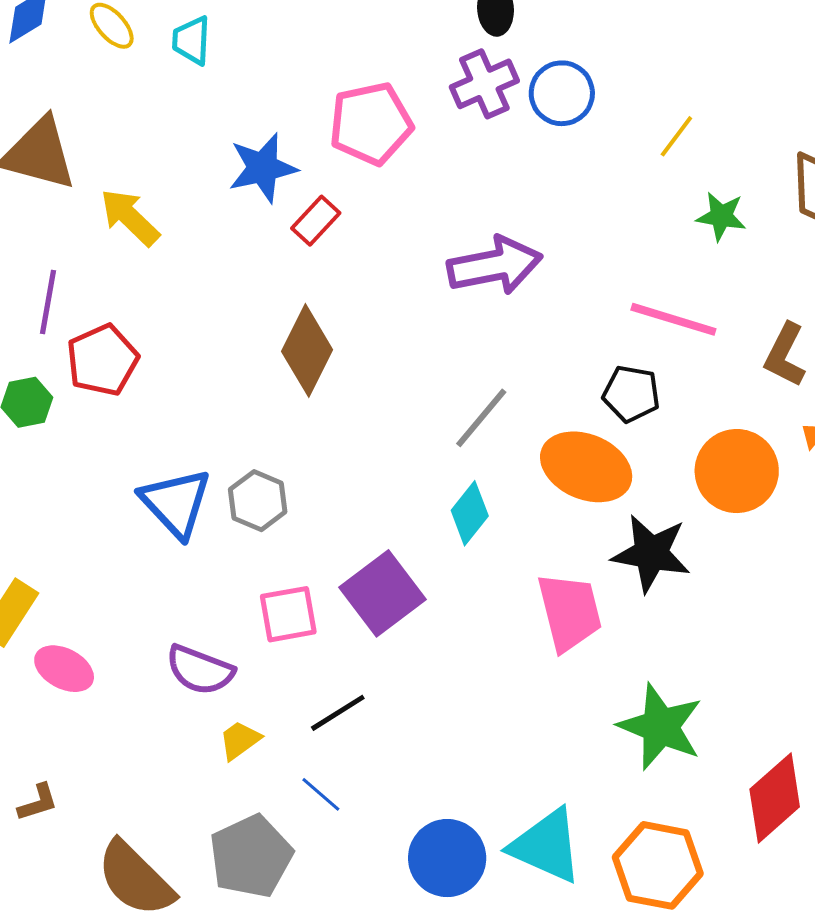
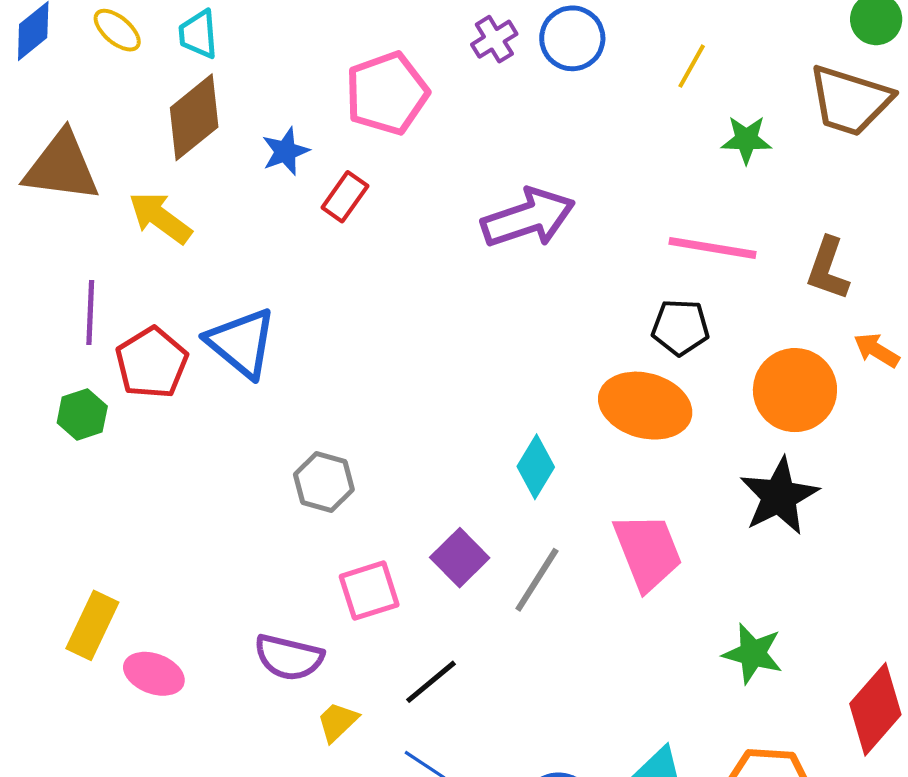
purple cross: (484, 84) -> (494, 39), size x0.7
blue star: (263, 168) -> (285, 151), size x0.7
brown diamond: (307, 351) -> (194, 117), moved, turned 32
gray line: (481, 418) -> (537, 580), moved
blue triangle: (176, 503) -> (241, 343), moved
black star: (651, 553) -> (779, 496), moved, turned -30
purple square: (382, 593) -> (460, 558), size x0.7
green star: (660, 727) -> (753, 653), size x0.7

